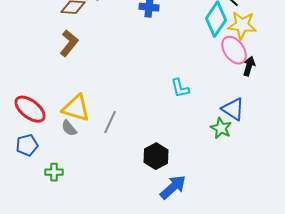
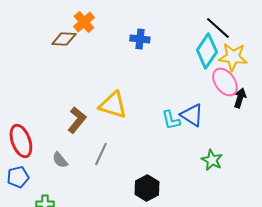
brown L-shape: (69, 43) -> (77, 120), moved
yellow triangle: (76, 108) -> (113, 105), moved
red ellipse: (30, 109) -> (21, 141), turned 32
blue triangle: (233, 109) -> (192, 115), moved

